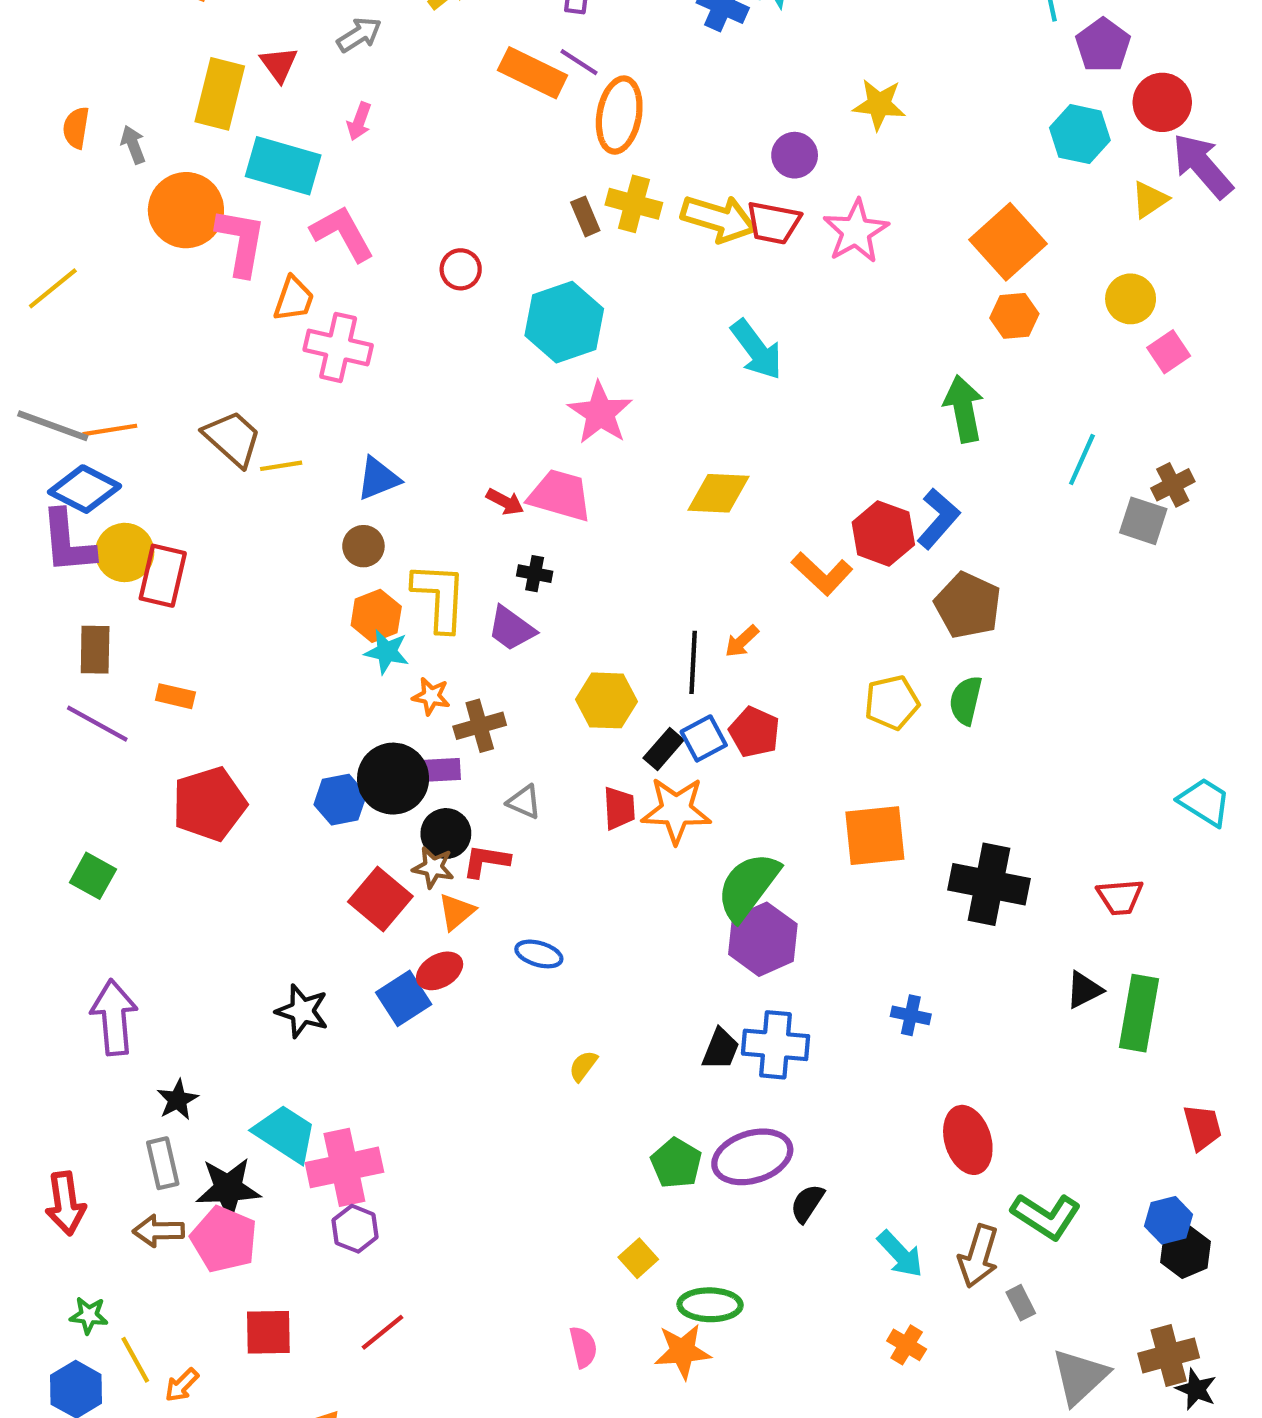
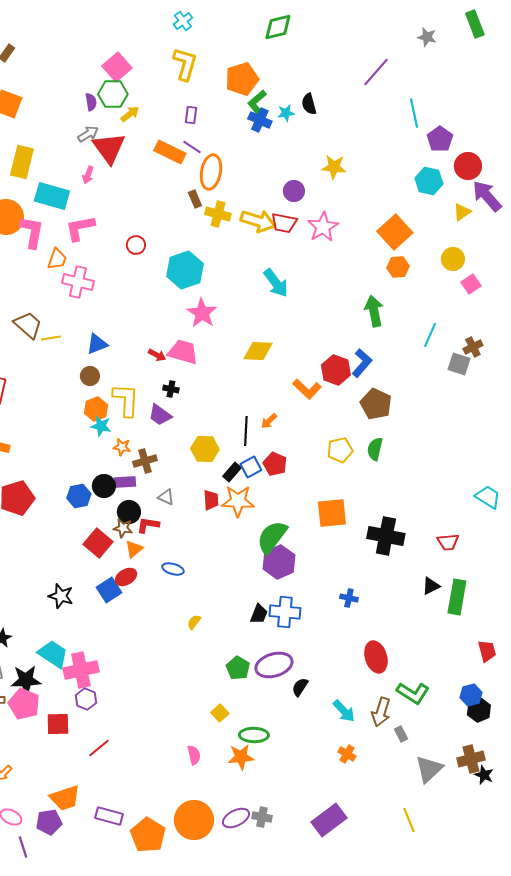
red triangle: (279, 64) -> (109, 148), moved, size x1.8
brown rectangle: (585, 216) -> (195, 199), moved
pink L-shape: (342, 233) -> (80, 228), turned -72
black circle: (393, 779) -> (104, 486), size x0.7
red square: (268, 1332) -> (58, 724), moved

